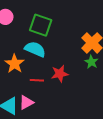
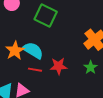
cyan semicircle: (35, 49) -> (33, 50), moved
green star: (91, 62) -> (91, 67), moved

